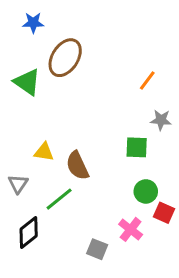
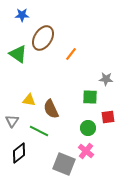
orange line: (147, 80) -> (71, 54), moved
green circle: (146, 191) -> (88, 128), moved
green line: (59, 199) -> (39, 131), turned 66
red square: (164, 213) -> (108, 117), moved, turned -32
gray square: (97, 249) -> (64, 164), size x1.6

